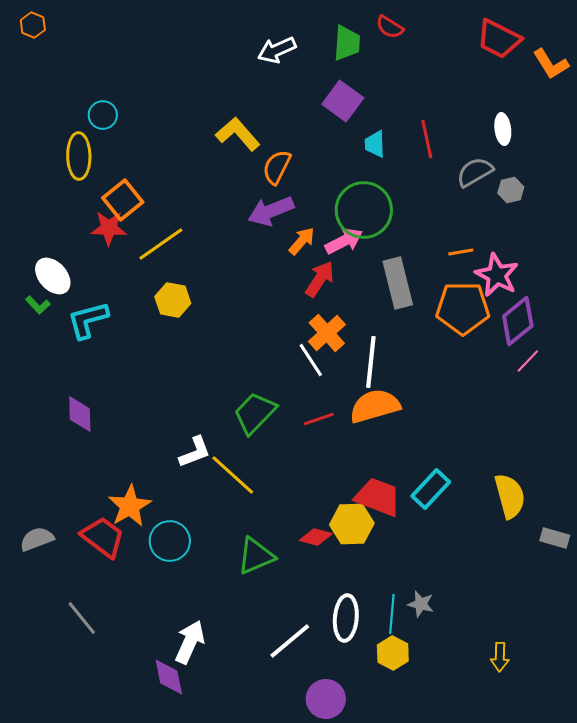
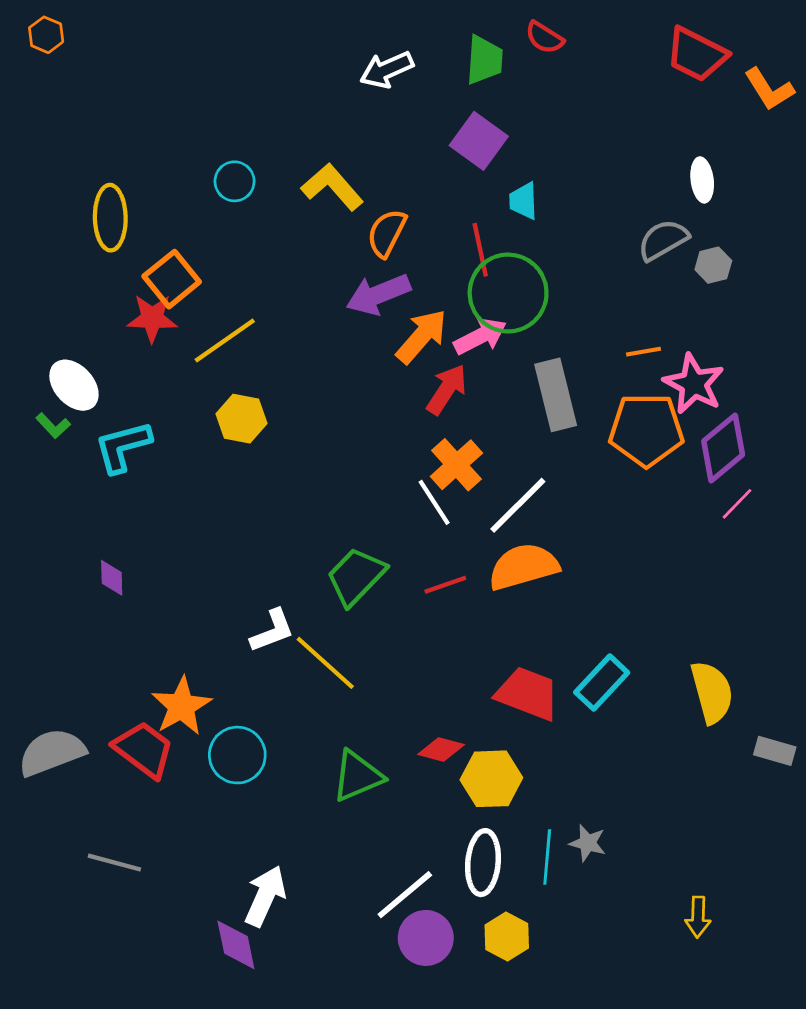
cyan circle: (103, 115) -> (235, 181), moved
red line: (427, 139) -> (480, 250), moved
orange arrow: (302, 241) -> (422, 336), size x1.4
white line: (371, 362) -> (518, 505), turned 39
purple diamond: (80, 414) -> (112, 578), size x0.7
yellow hexagon: (352, 524) -> (491, 779), moved
gray semicircle: (37, 539) -> (52, 752), size x1.4
gray line: (82, 618) -> (114, 863), turned -36
yellow hexagon: (393, 653) -> (507, 937), moved
purple circle: (326, 699) -> (426, 938), moved

